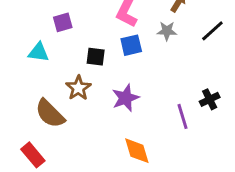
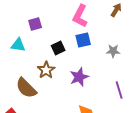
gray star: (167, 31) -> (113, 51), moved
black square: (96, 57) -> (58, 48), turned -32

